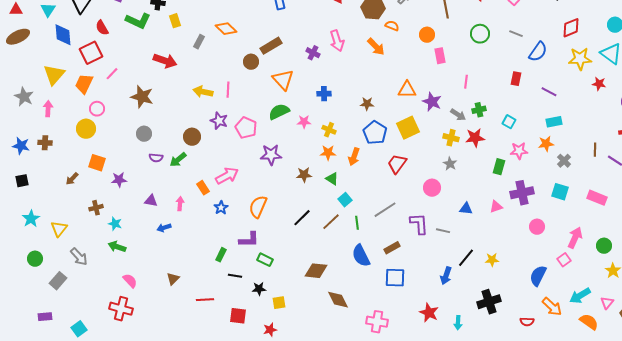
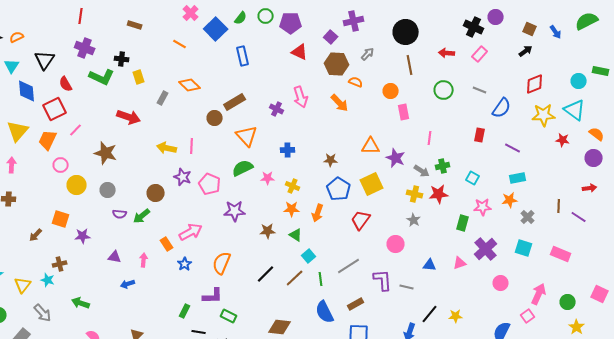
yellow circle: (86, 129) -> (77, 185), moved
purple cross: (522, 193) -> (486, 249), turned -30
cyan star: (115, 224) -> (48, 280), moved

